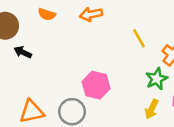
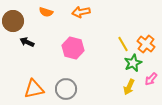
yellow line: (139, 38) -> (123, 44), moved
pink hexagon: (96, 85) -> (73, 48), moved

